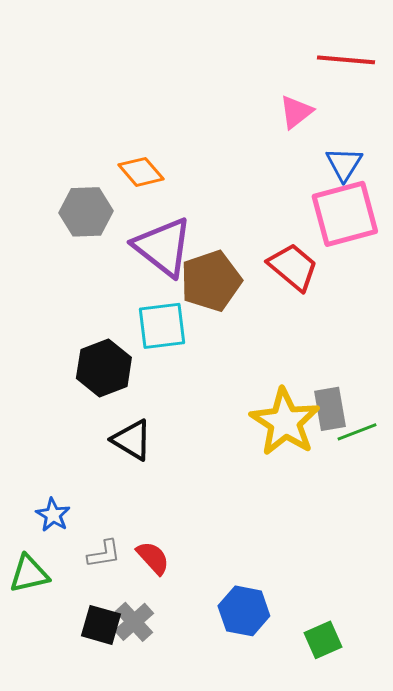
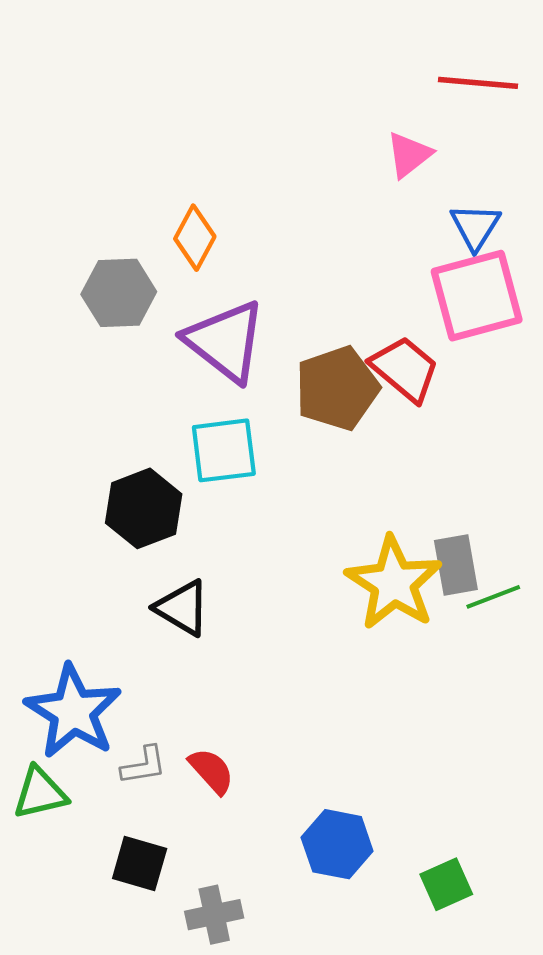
orange diamond: (141, 172) -> (195, 238), turned 69
brown pentagon: (211, 281) -> (337, 388), moved
blue star: (53, 515) -> (73, 712), size x2.0
gray cross: (134, 622) -> (214, 915), moved, turned 30

